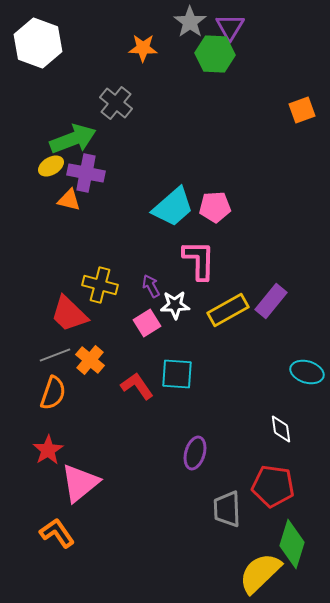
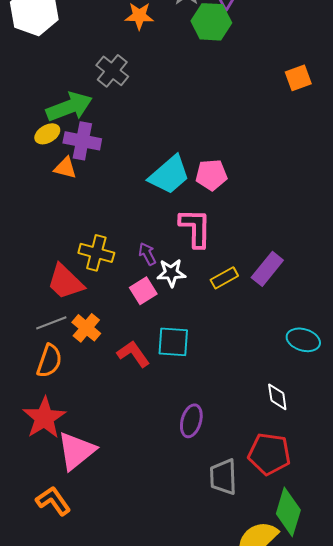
yellow rectangle: (228, 310) -> (224, 278), size x0.7
red star: (48, 450) -> (44, 418), size x1.4

